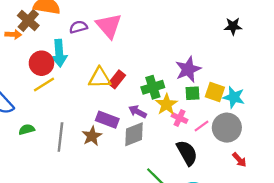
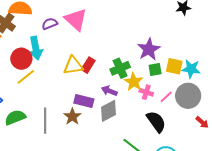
green semicircle: (27, 129) -> (15, 117), size x1.5

